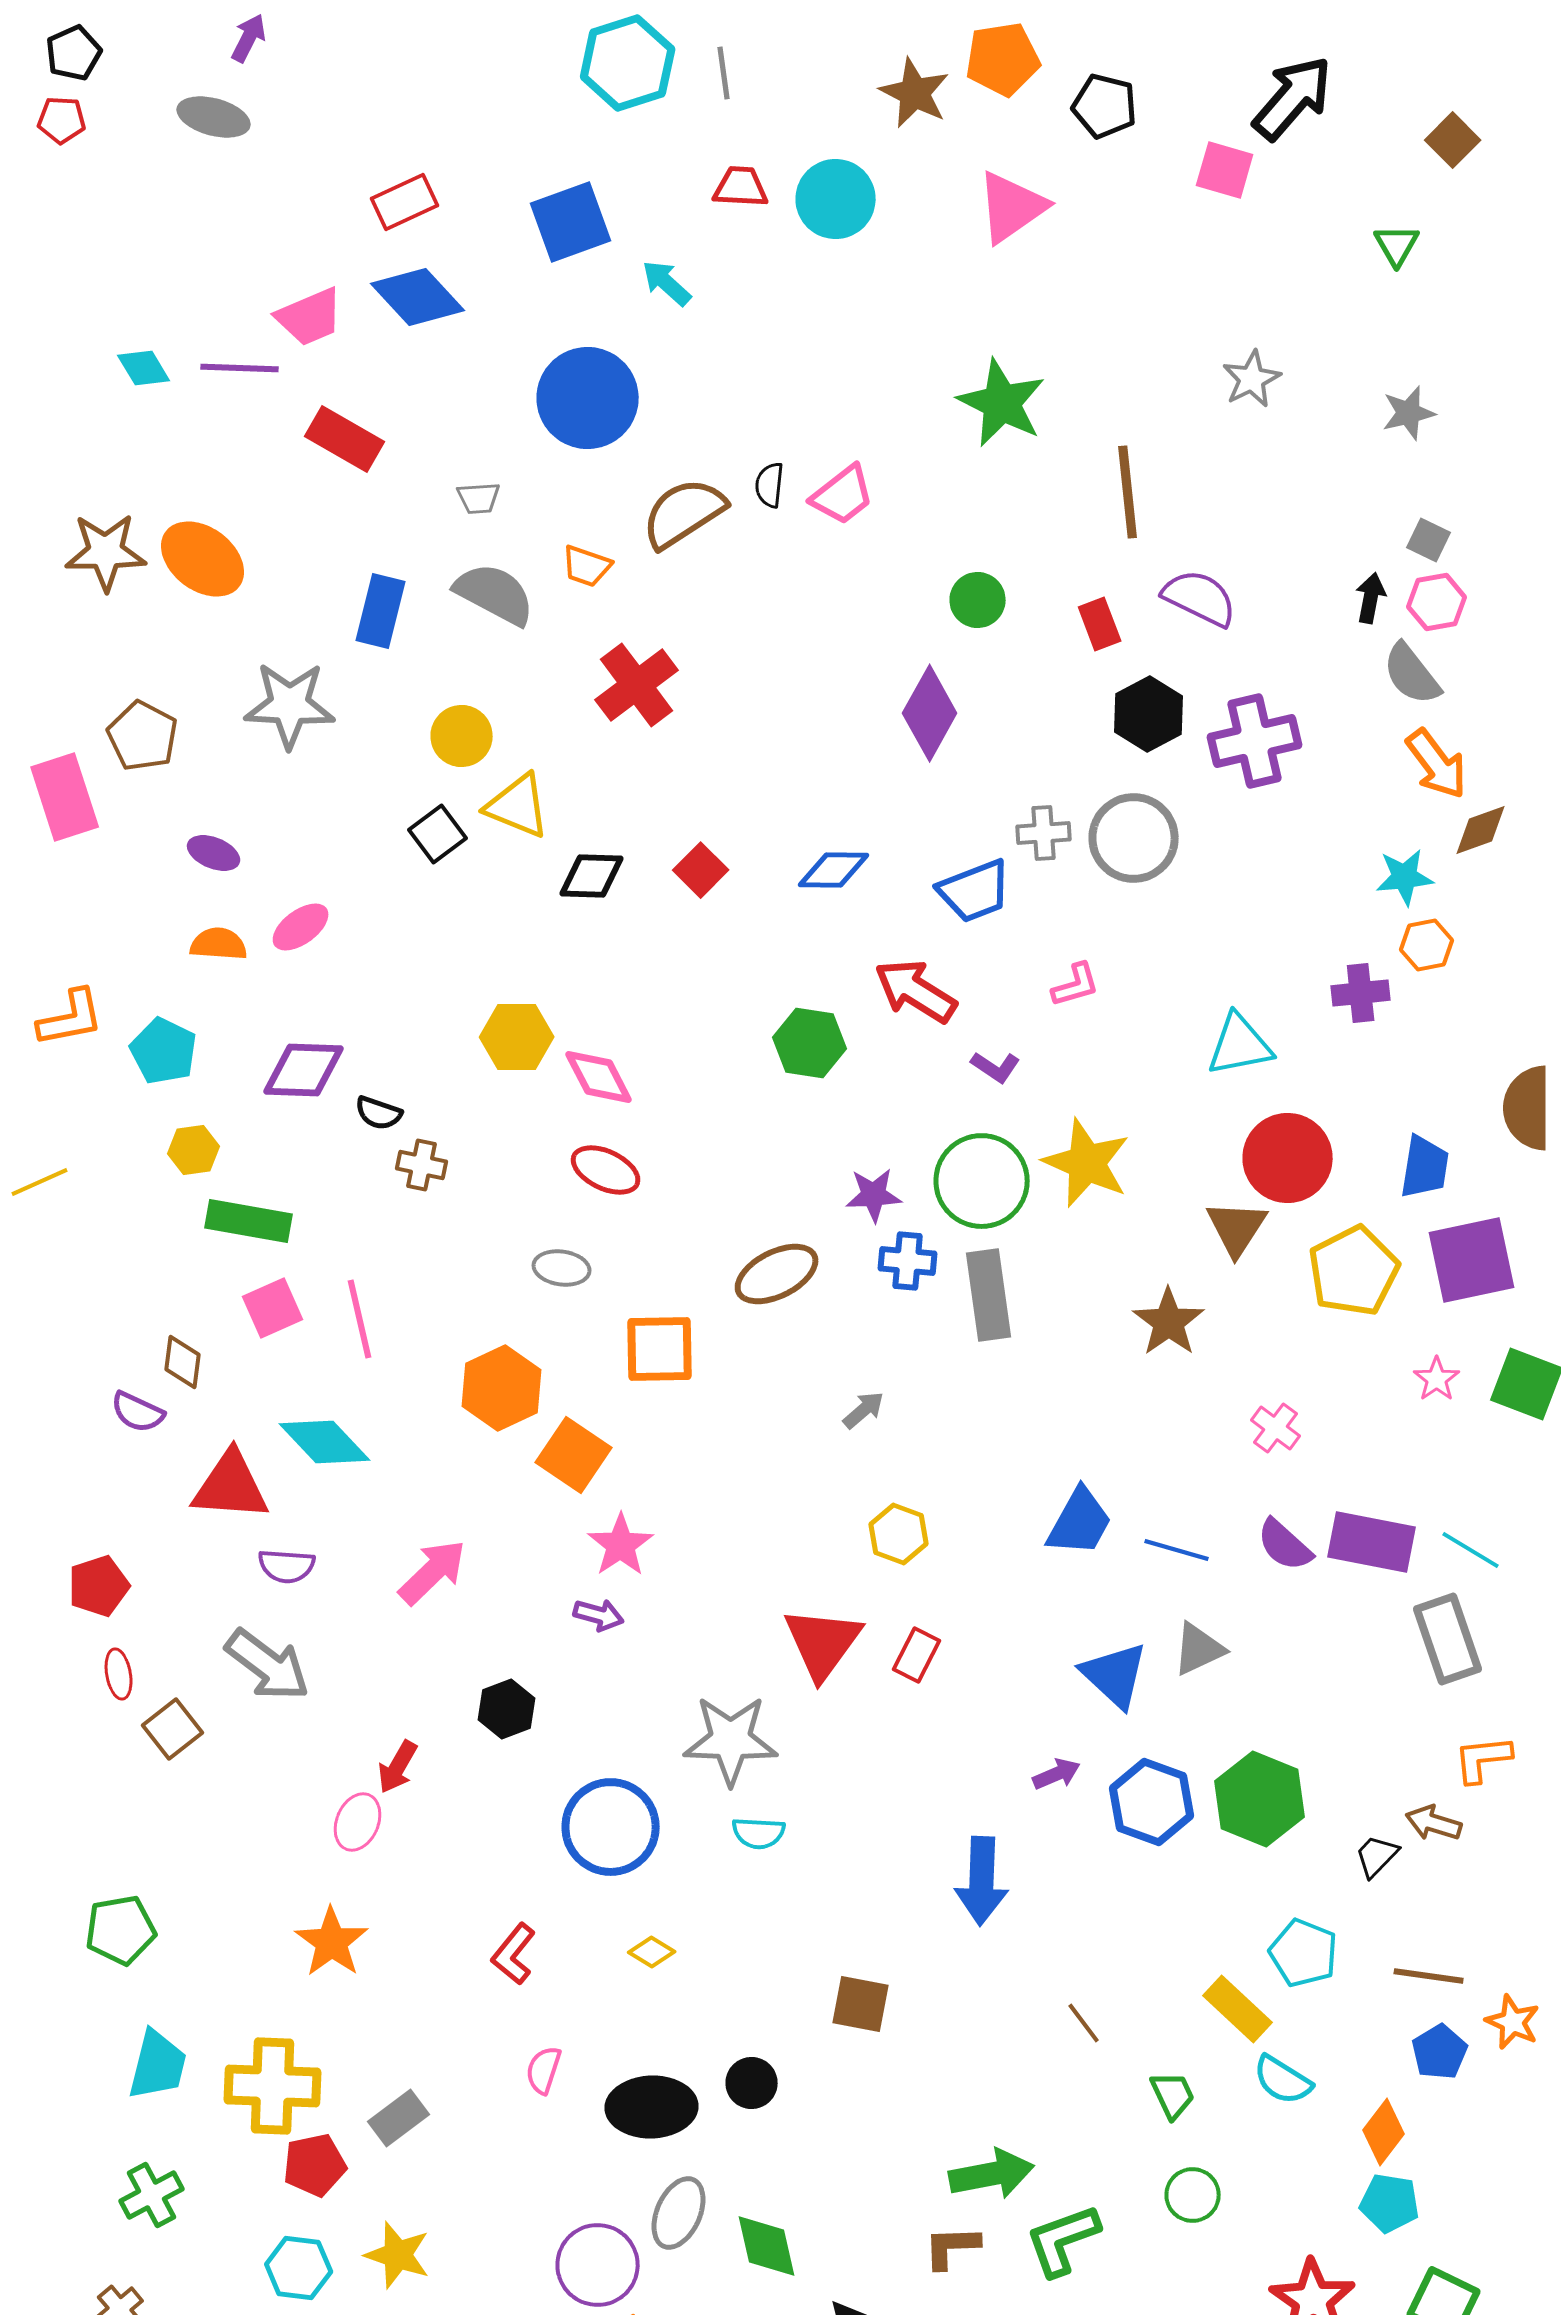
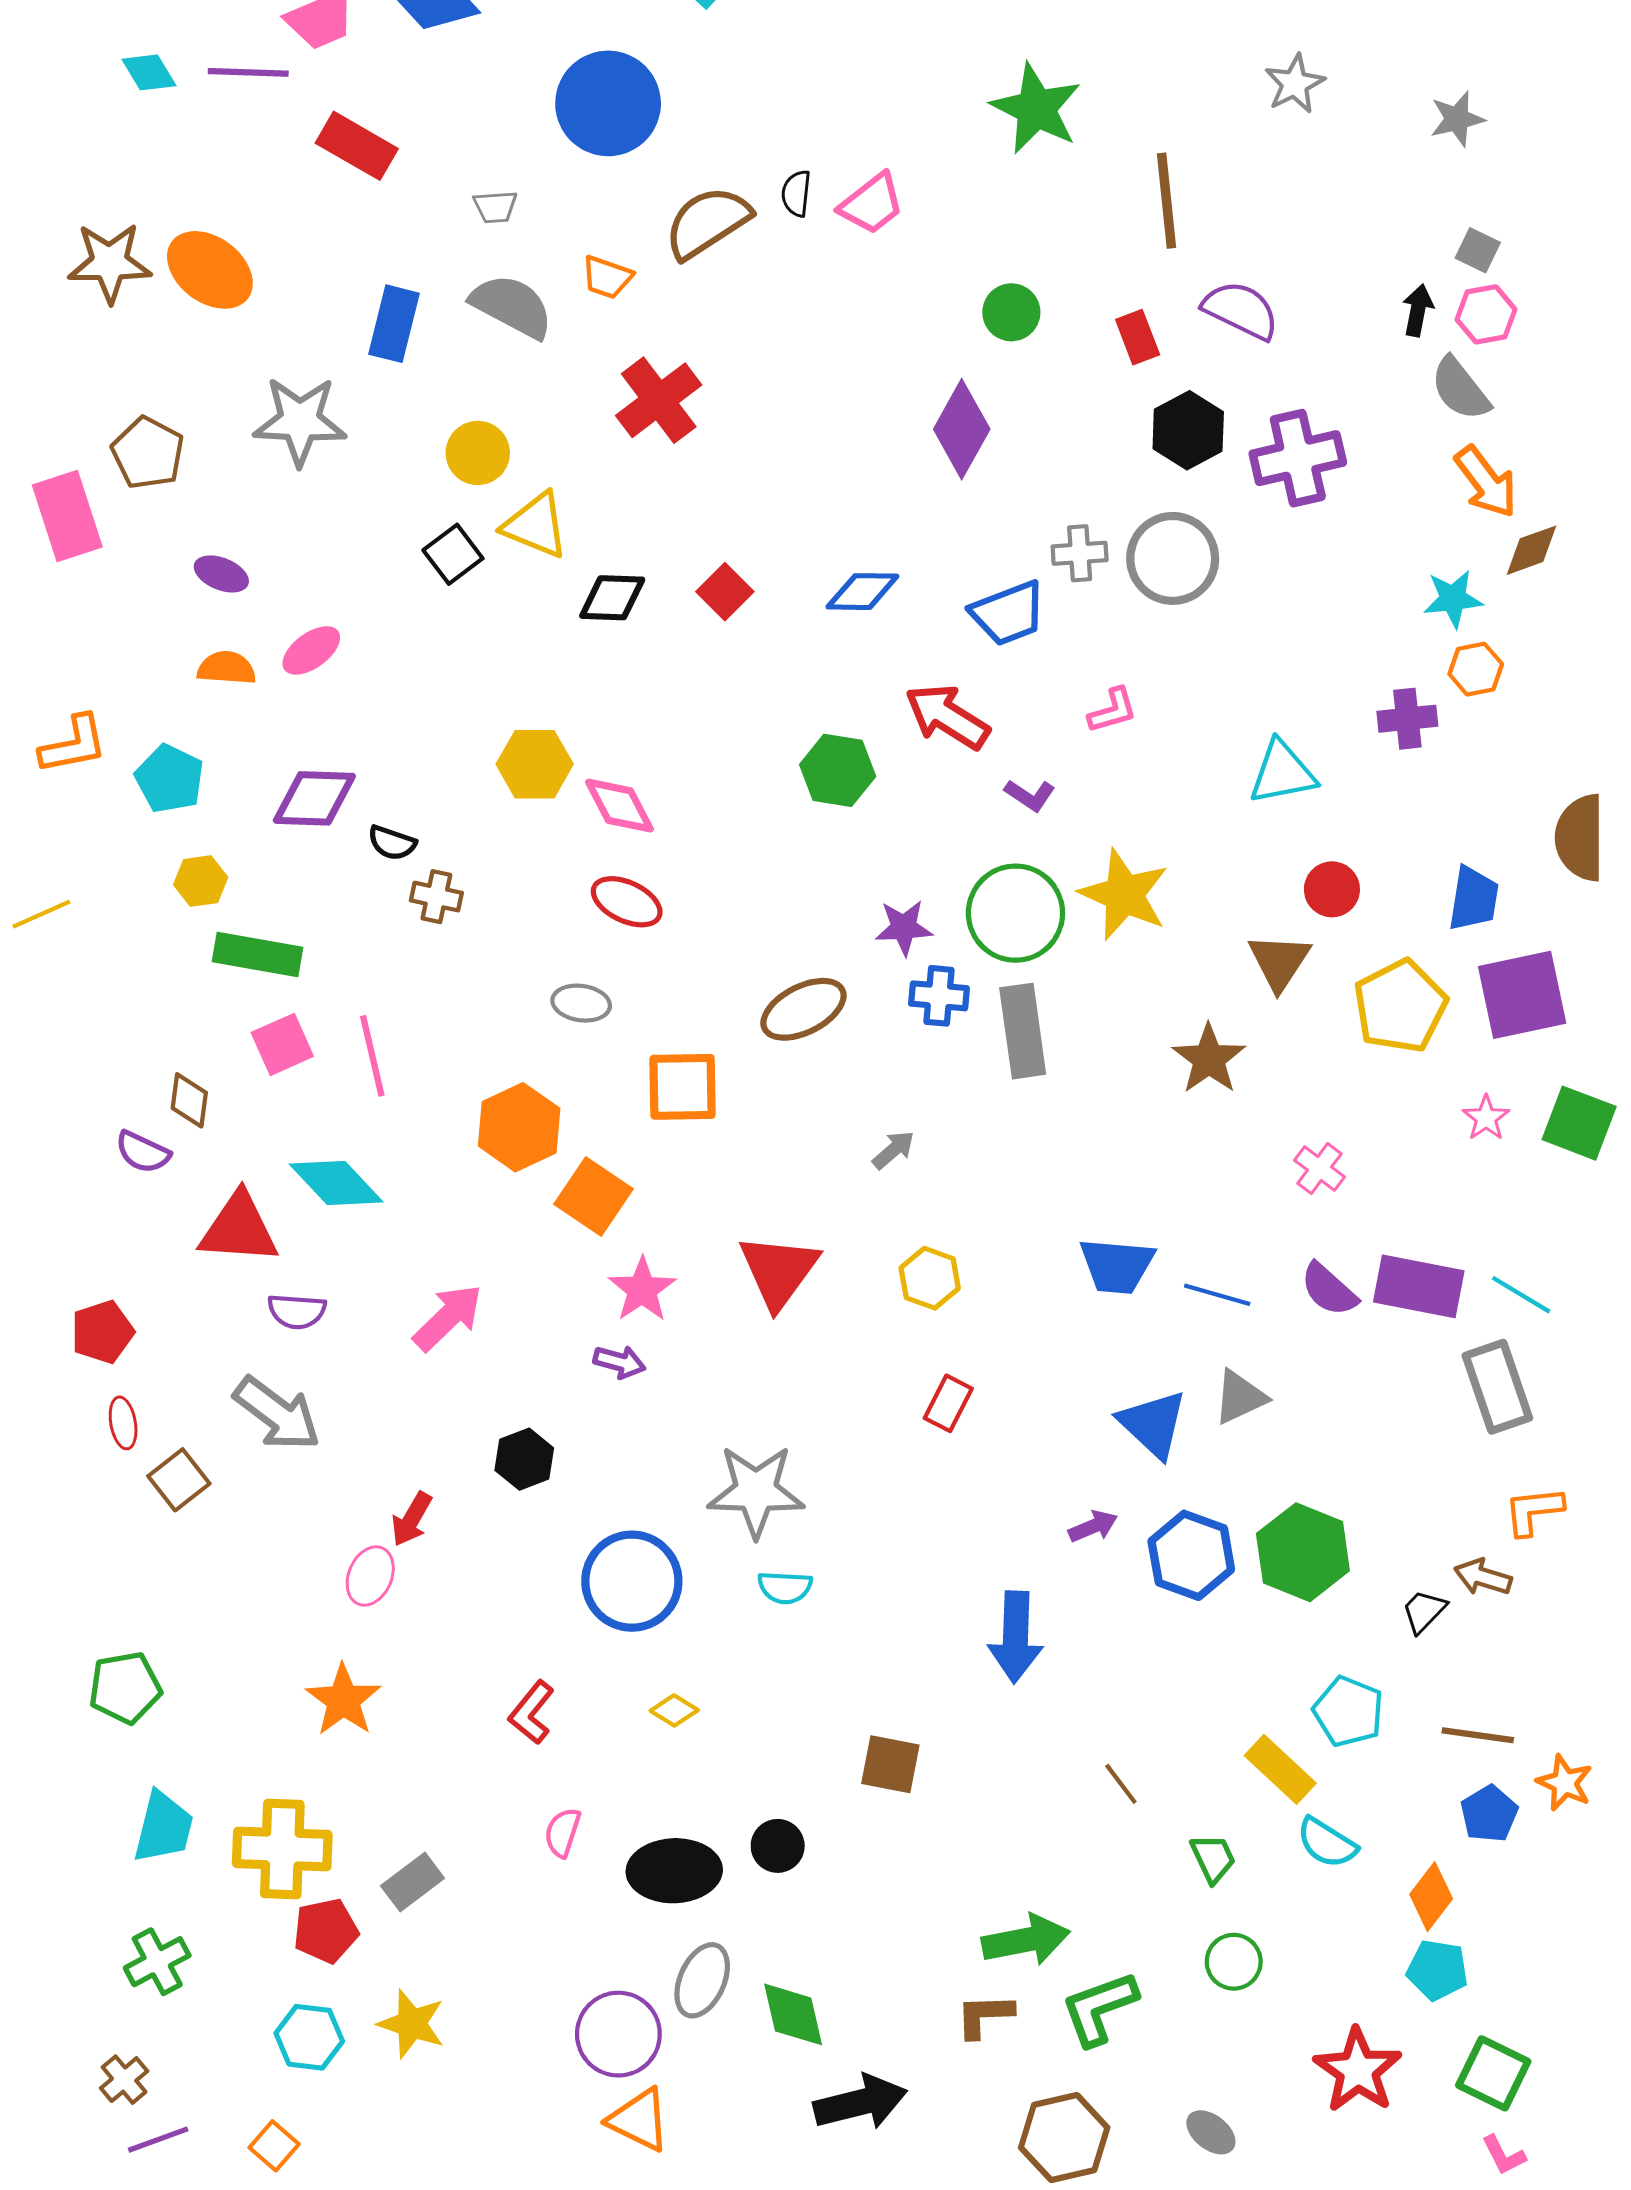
red circle: (1288, 1158) -> (1332, 889), size x0.6
blue trapezoid: (1080, 1522) -> (1117, 1266), turned 66
red triangle: (823, 1643) -> (779, 1271), moved

